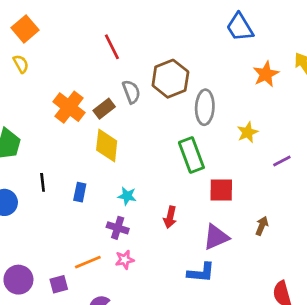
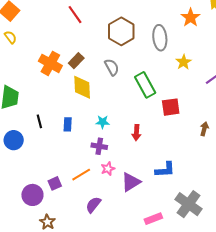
gray semicircle: (131, 92) -> (112, 67), moved
gray ellipse: (205, 107) -> (160, 38), moved
purple triangle: (216, 237) -> (131, 182), moved
purple square: (59, 284) -> (55, 183), moved

